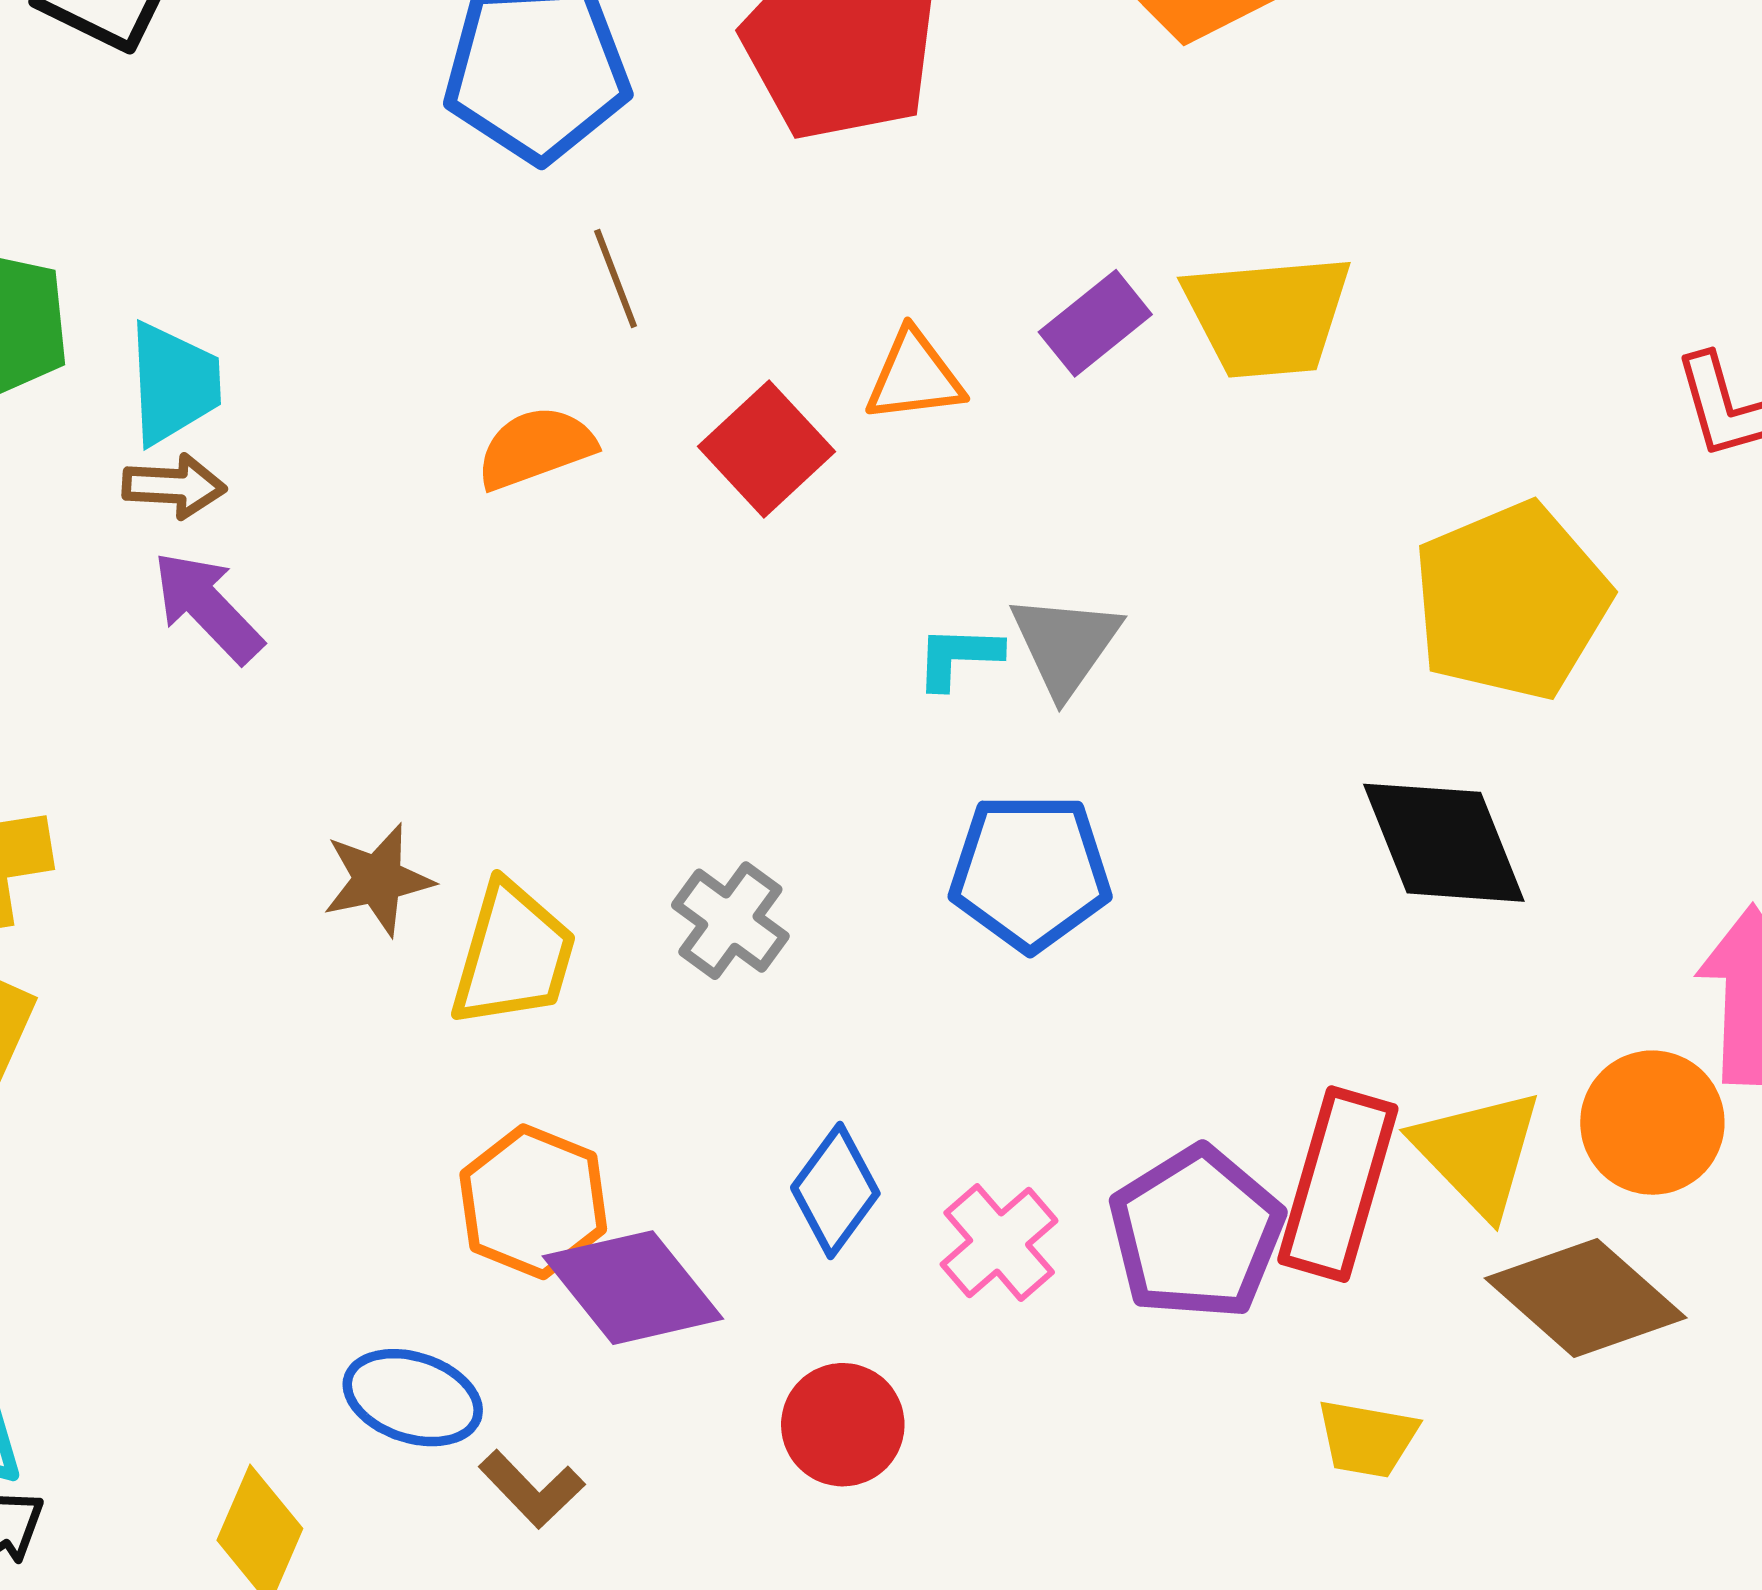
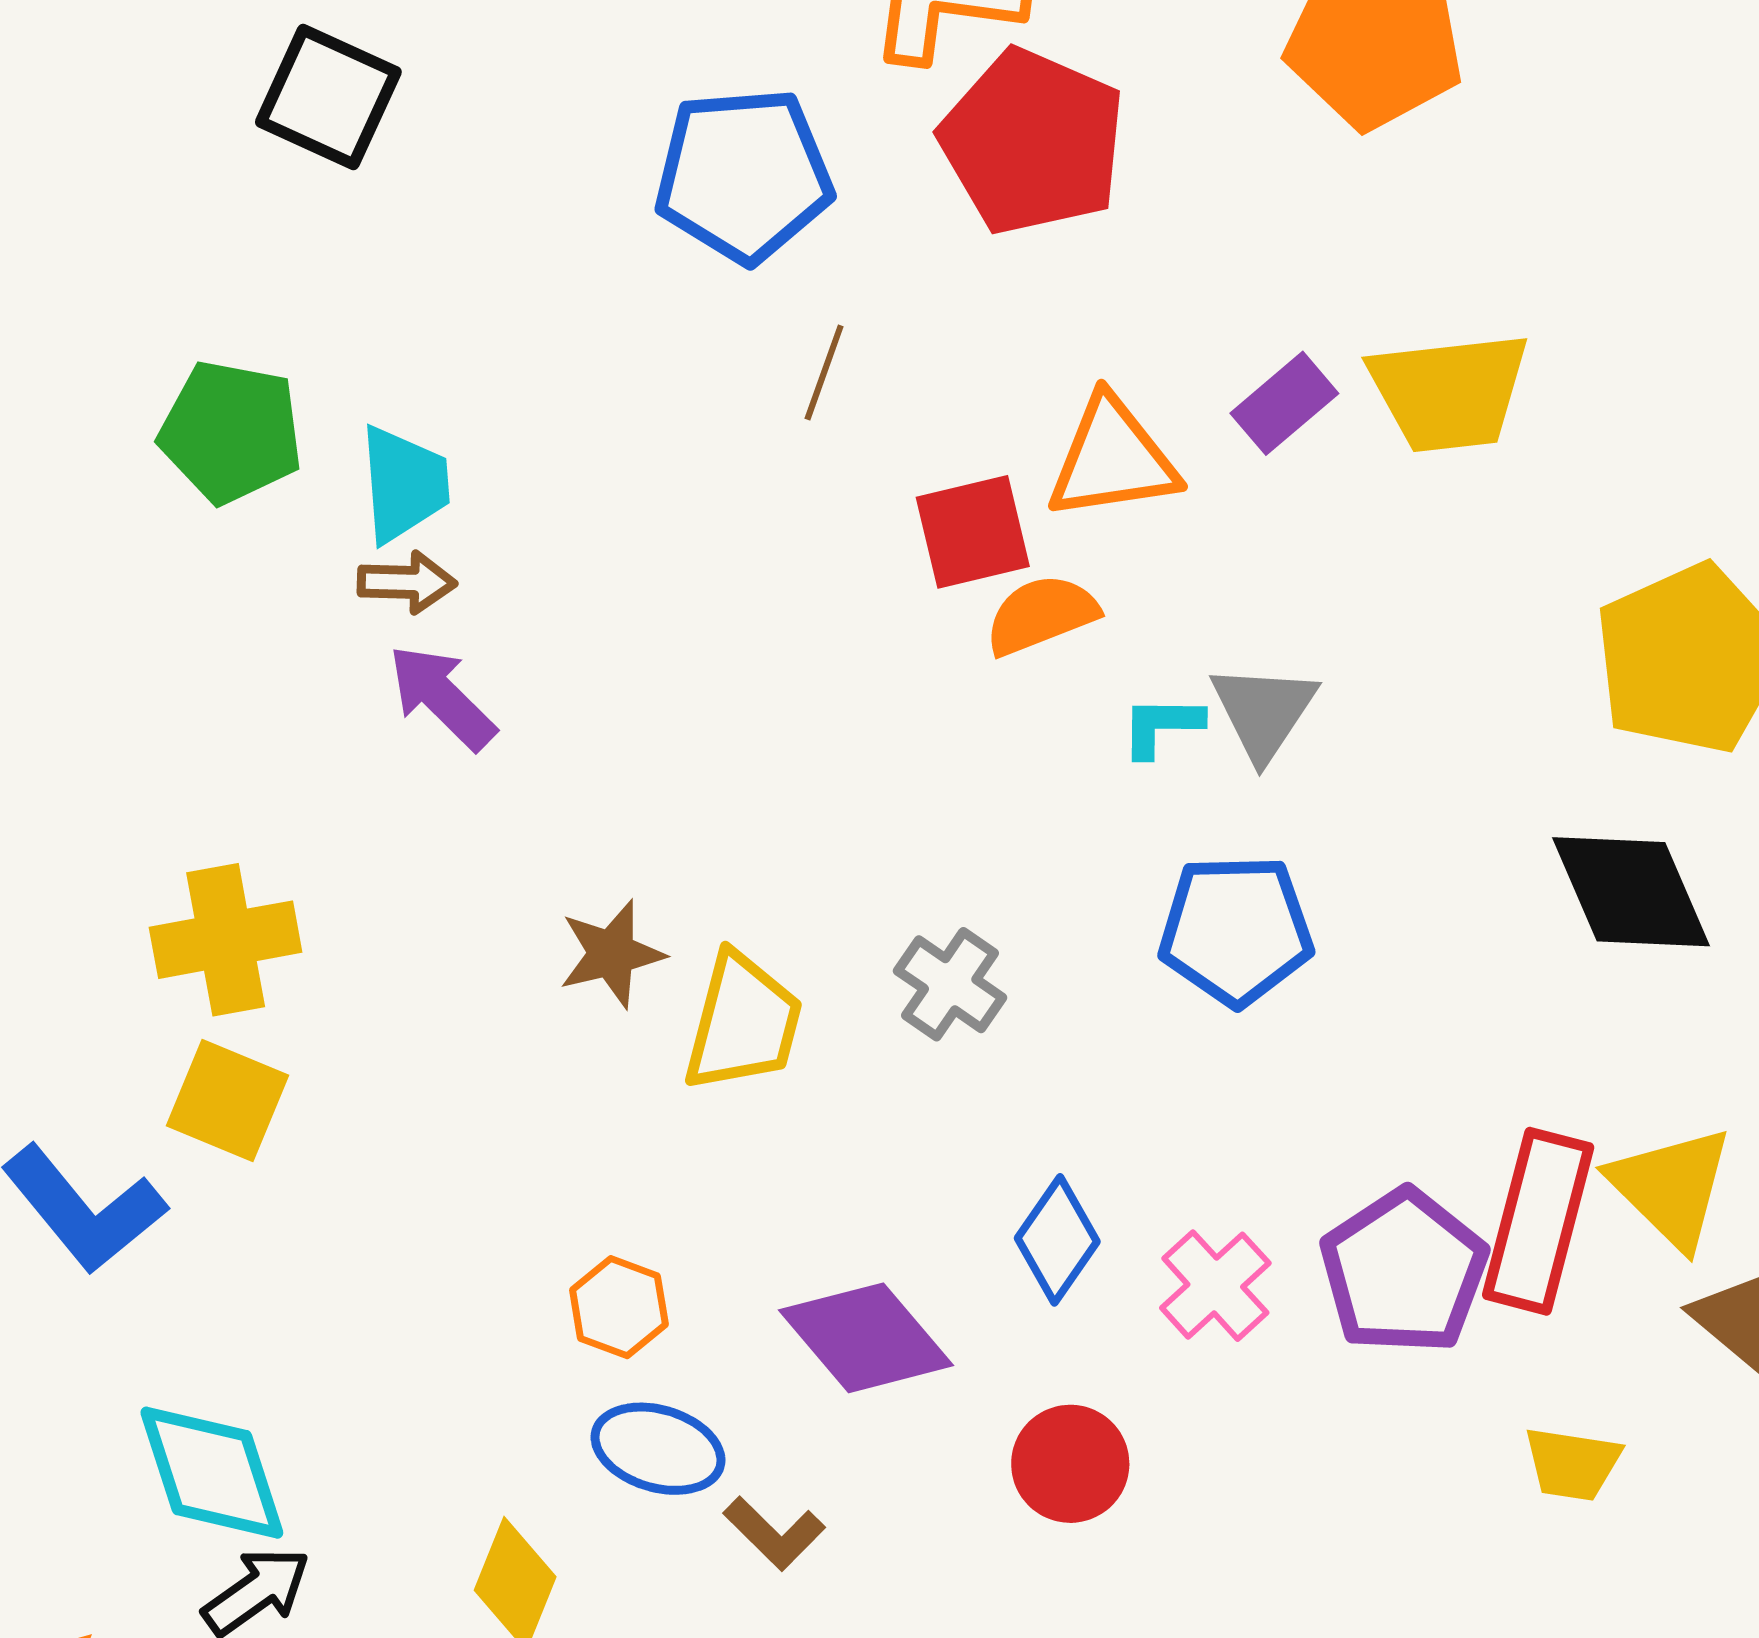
brown line: (616, 278) -> (824, 372), turned 42
orange triangle: (914, 377) -> (1112, 459), size x1.4
orange semicircle: (536, 448) -> (1041, 615), moved
red square: (766, 449) -> (973, 532), turned 31
orange hexagon: (533, 1202) -> (619, 1307), moved, size x0.7

